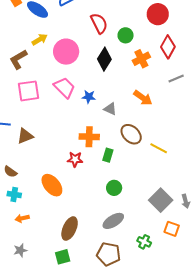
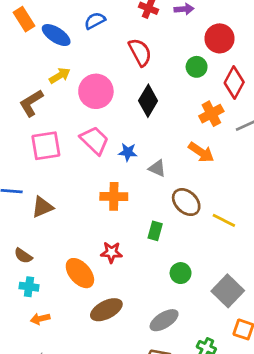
green circle: (126, 35) -> (197, 67), moved
orange cross: (141, 59) -> (211, 114), moved
orange cross: (89, 137) -> (114, 196), moved
red star: (75, 159) -> (111, 252), moved
green circle: (114, 188) -> (181, 273), moved
brown ellipse: (70, 229) -> (106, 310), moved, turned 40

